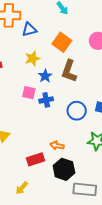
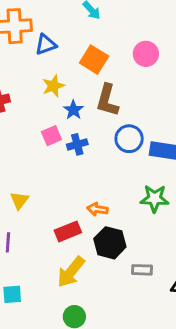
pink square: (29, 93) -> (51, 136), turned -32
blue circle: (77, 111) -> (129, 139), moved
yellow arrow: (22, 188) -> (71, 272), moved, size x1.6
gray rectangle: (85, 189) -> (142, 270), size x0.6

